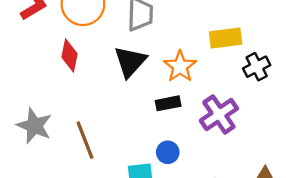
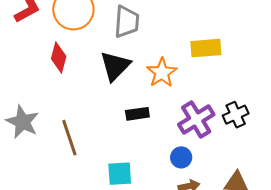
black cross: (257, 67) -> (236, 115), moved
black rectangle: (168, 103) -> (137, 114), moved
blue circle: (168, 152) -> (181, 157), moved

